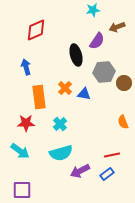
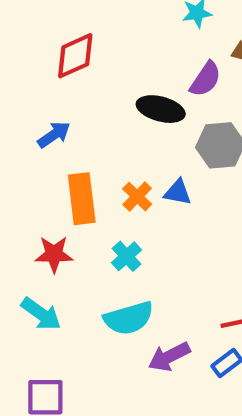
black ellipse: (76, 55) -> (161, 109), turned -60
blue arrow: (26, 67) -> (54, 135), turned 70
orange cross: (65, 88) -> (137, 197), moved

